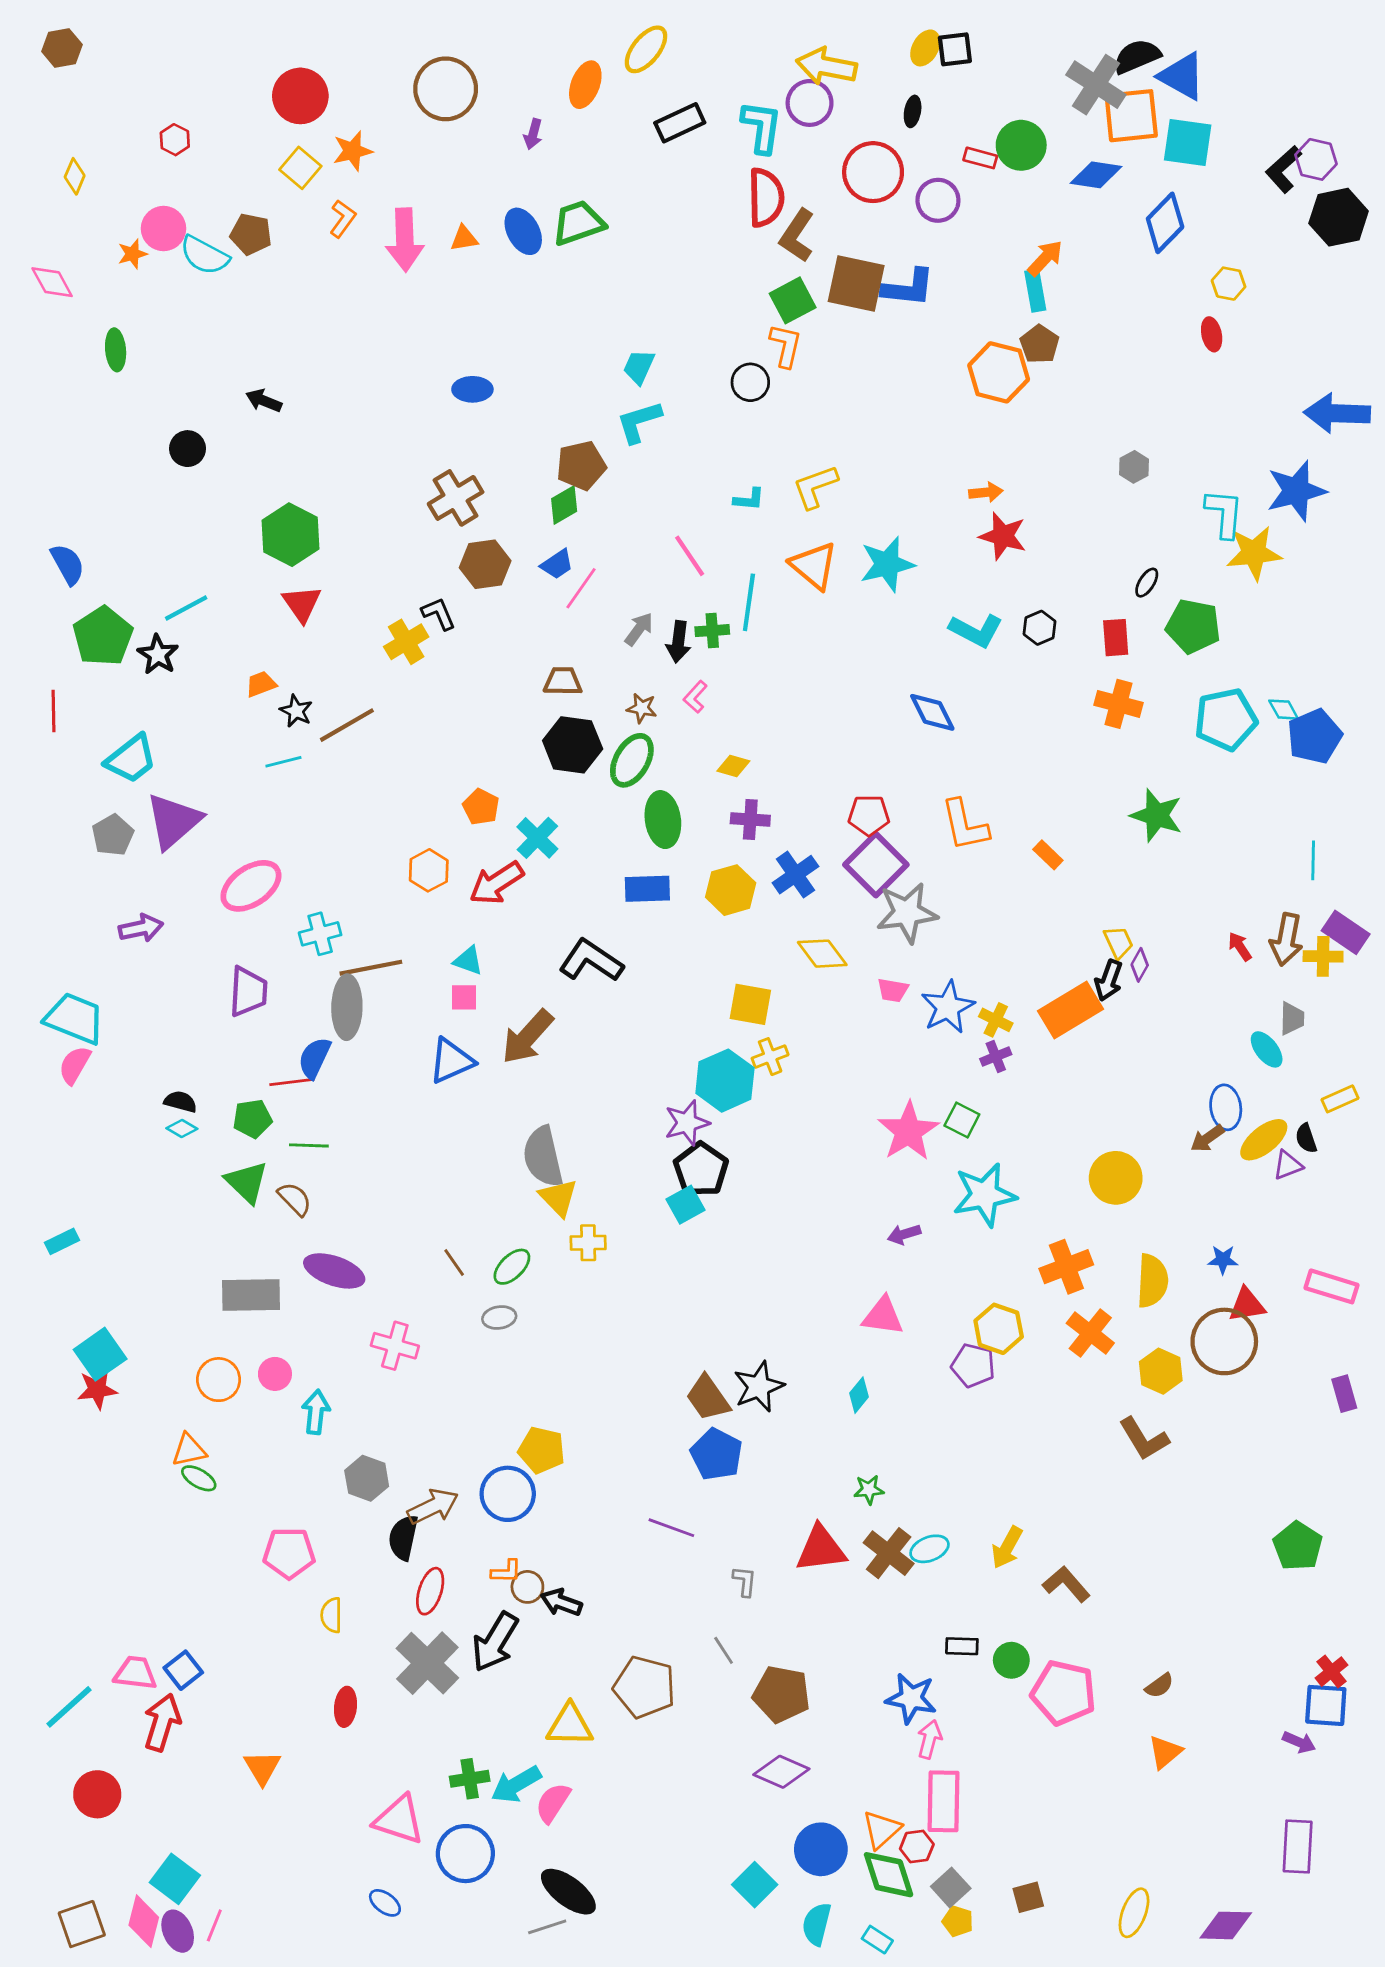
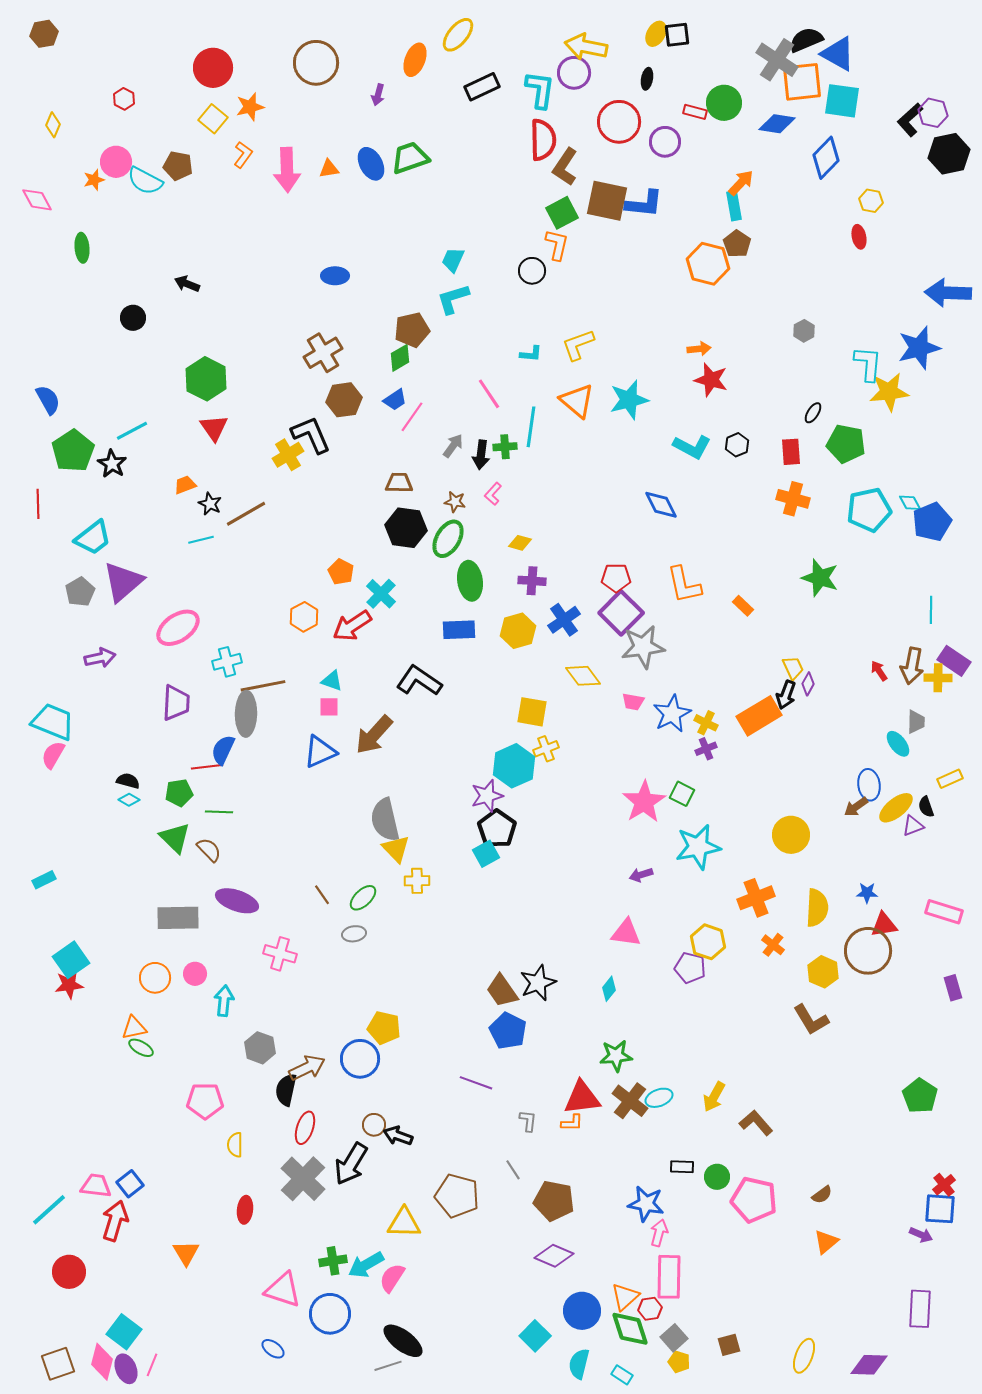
black L-shape: (439, 614) -> (311, 435), size x1.6
orange cross: (1090, 1333) -> (773, 945), size x0.7
green star: (869, 1490) -> (616, 1056), size x1.5
orange L-shape: (506, 1571) -> (572, 1123), moved

